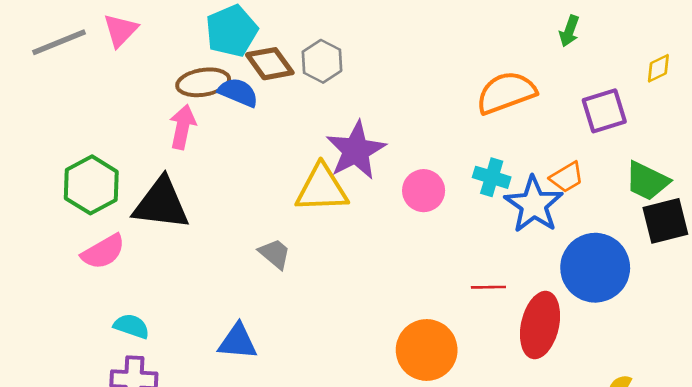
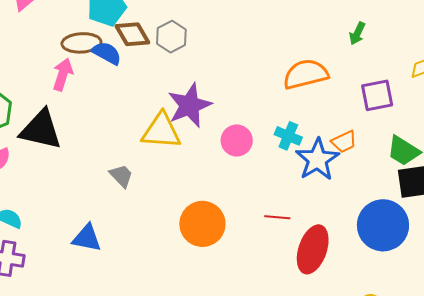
blue circle: (595, 268) -> (383, 225), moved
orange circle: (427, 350) -> (202, 224), moved

